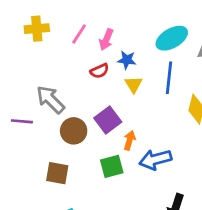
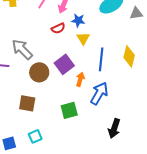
blue line: (169, 78) -> (101, 59), moved
blue arrow: (155, 160) -> (99, 93), turned 135
green square: (112, 166) -> (69, 110), moved

